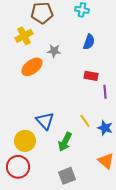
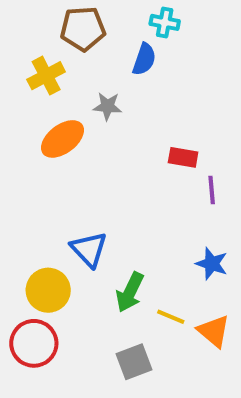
blue semicircle: (89, 42) -> (144, 59), moved
yellow line: (85, 121) -> (171, 317), moved, turned -32

